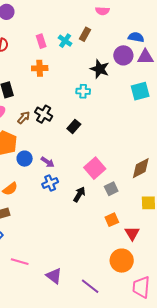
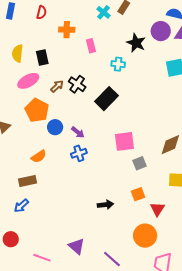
pink rectangle: (41, 41) -> (91, 46), moved
orange cross: (40, 68) -> (67, 30), moved
black rectangle: (74, 126) -> (106, 99), size x1.6
pink square: (95, 168) -> (124, 141), turned 30
black arrow: (79, 194) -> (105, 205), moved, turned 49
pink line: (20, 262) -> (42, 258), moved

